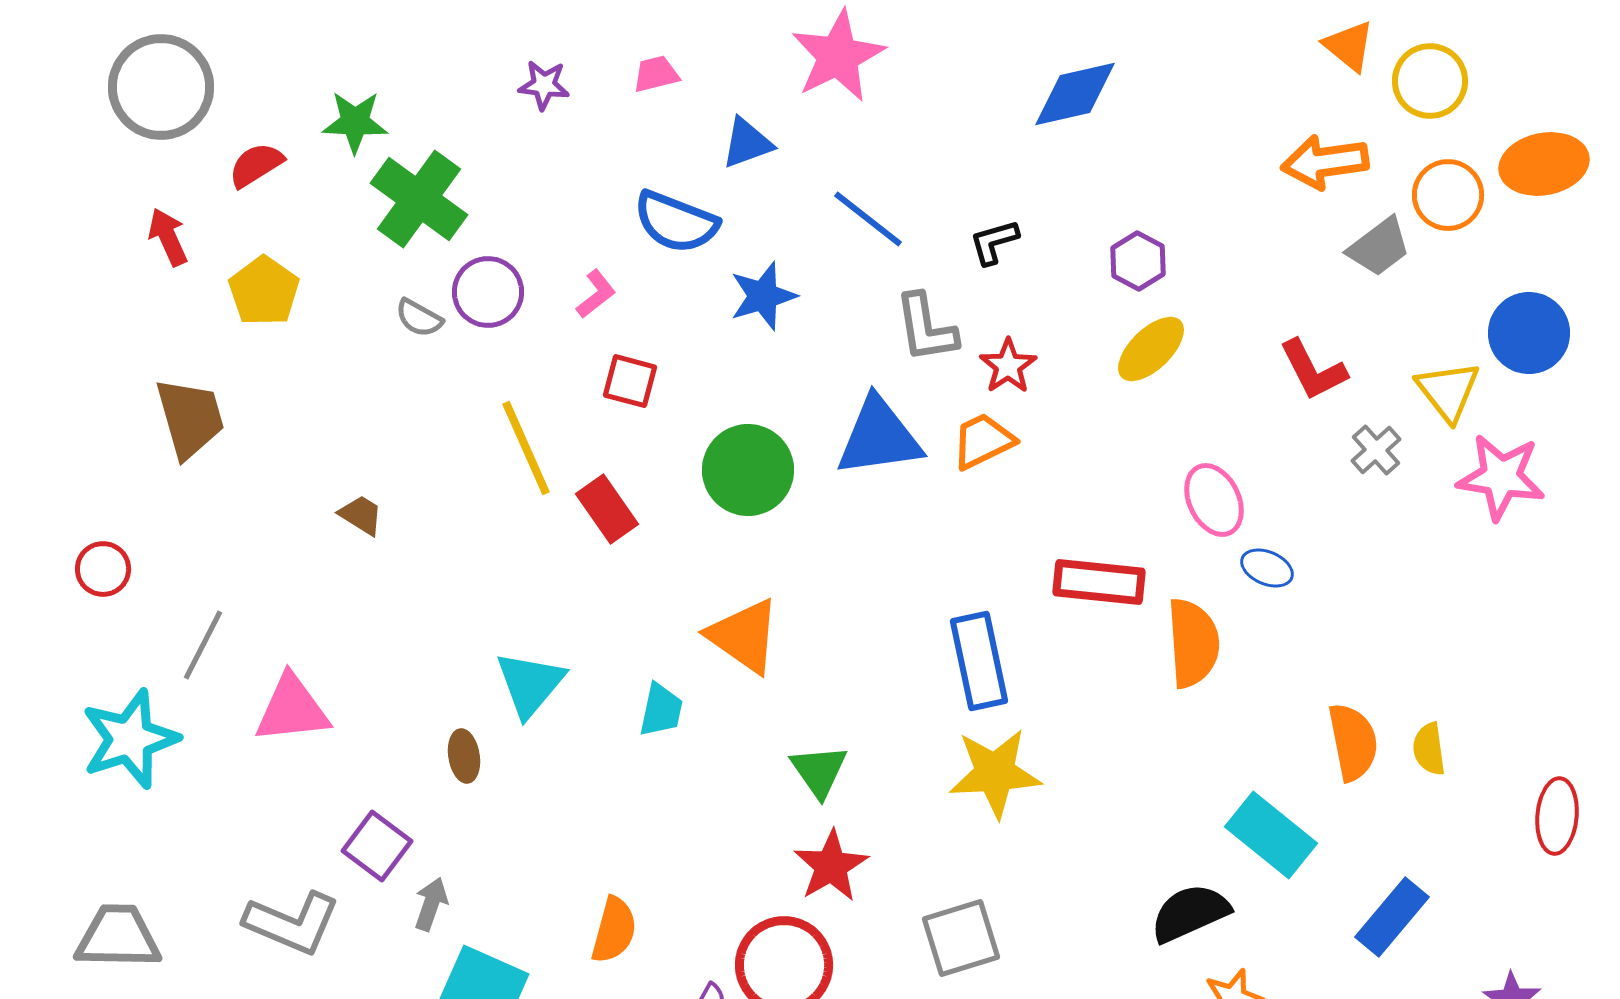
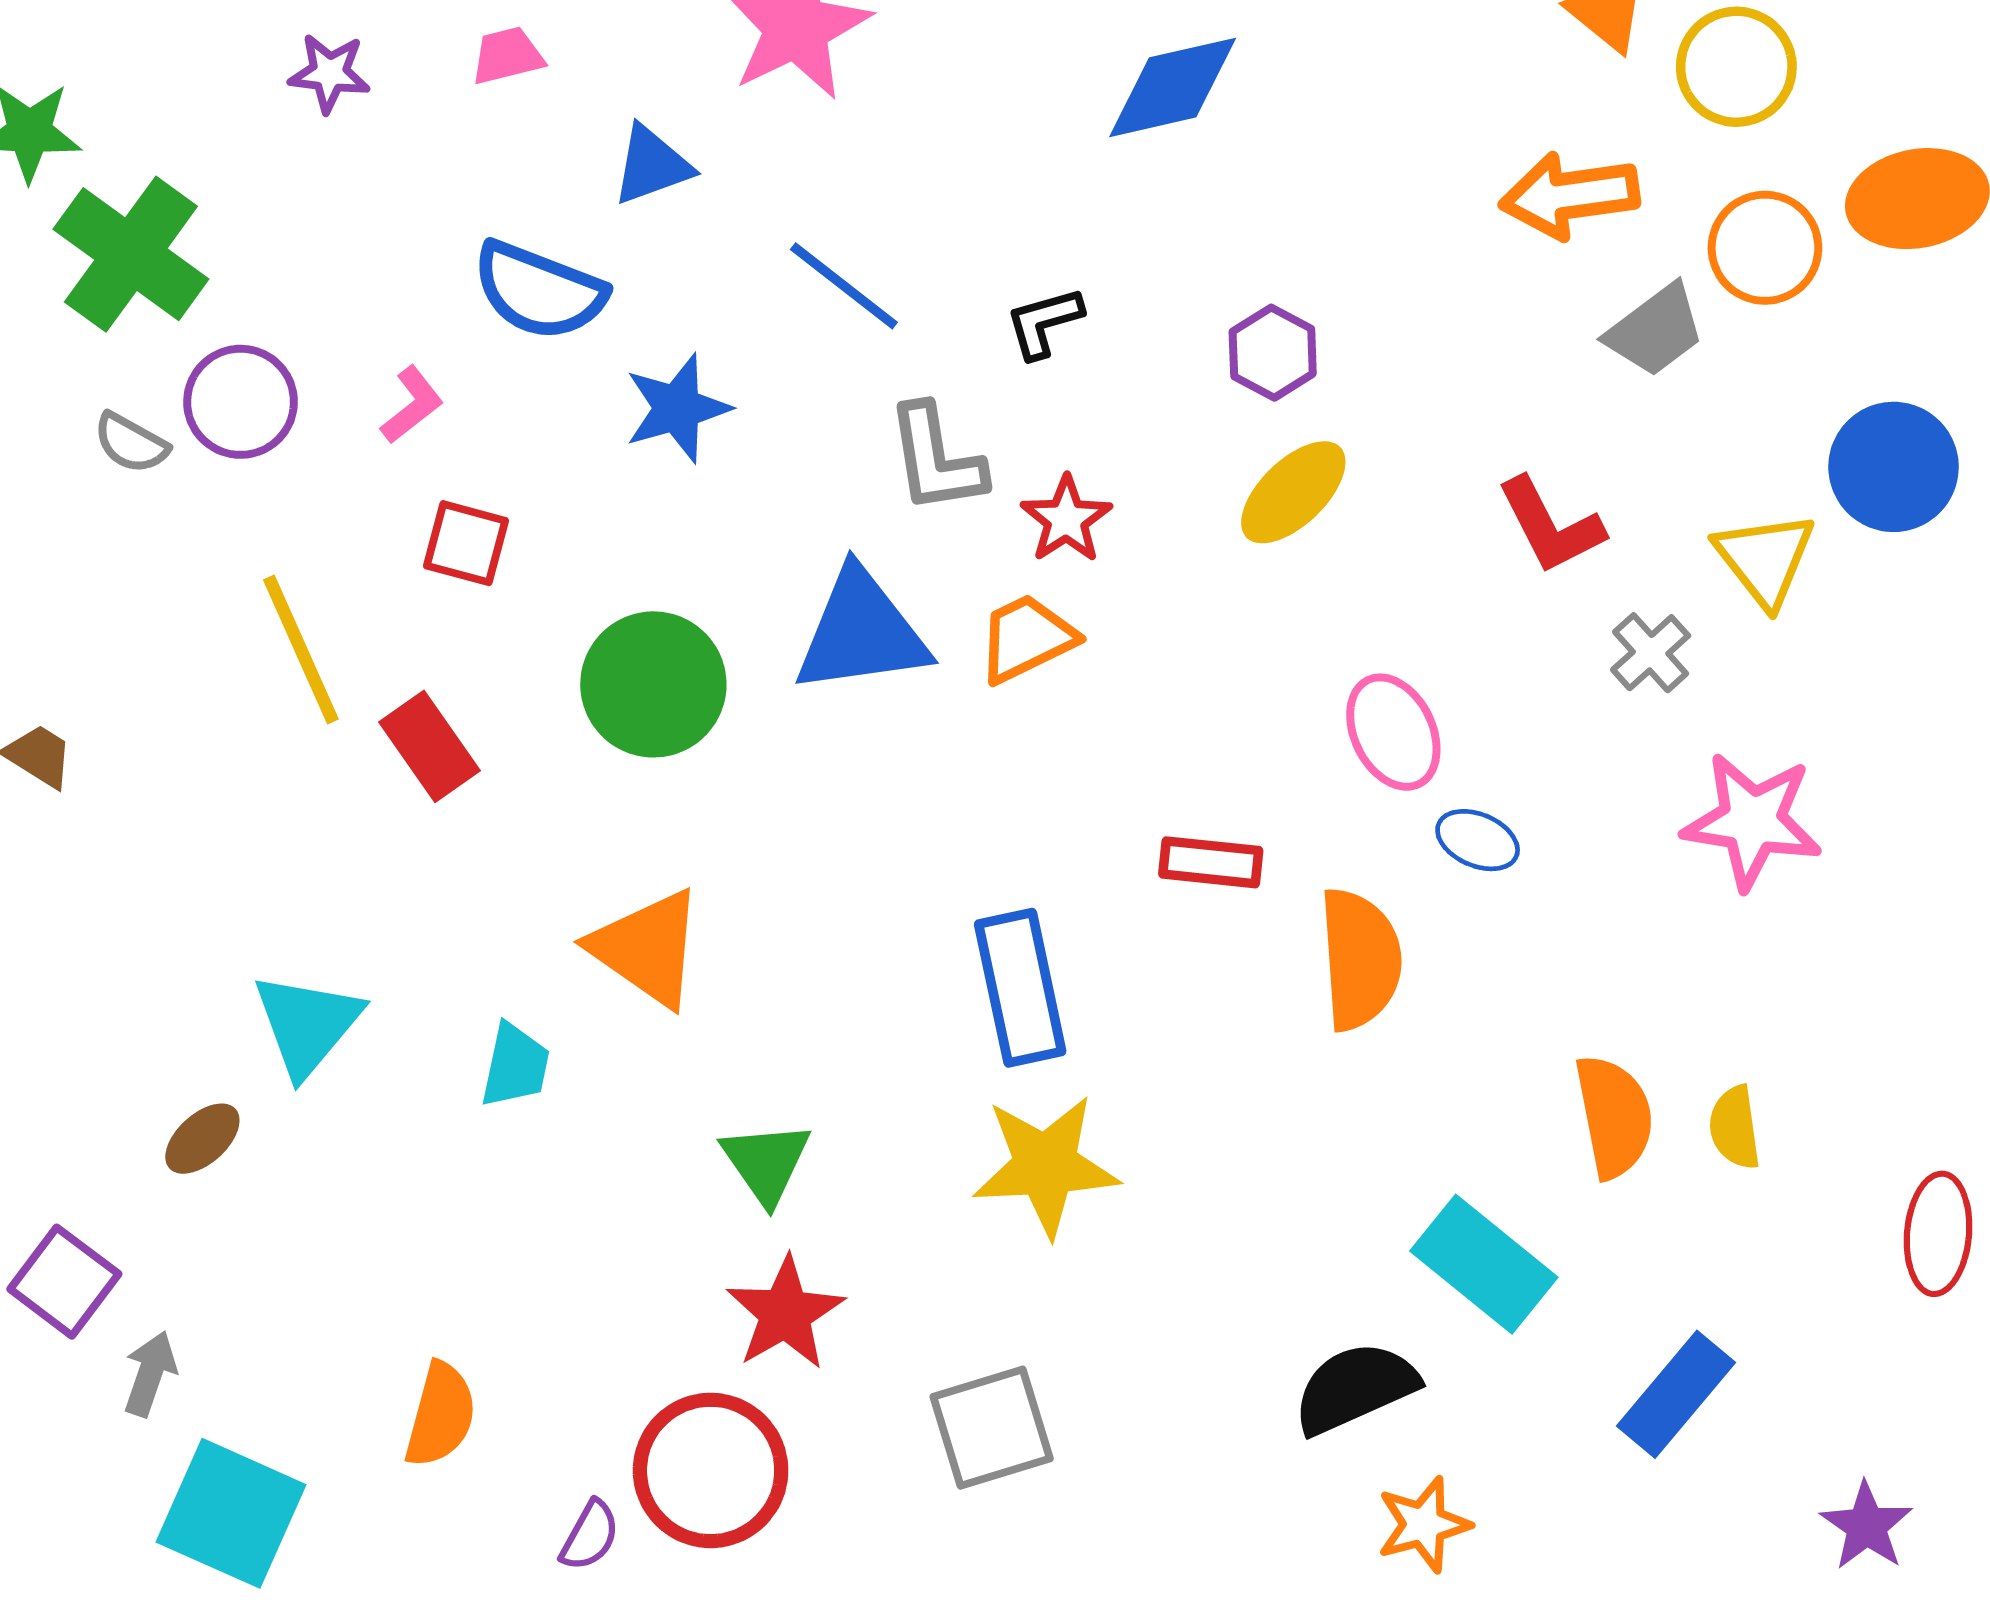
pink star: (1501, 477) -> (1752, 821), moved
red rectangle: (1099, 582) -> (1211, 862), size x0.7
brown ellipse: (464, 756) -> (202, 1139), turned 57

